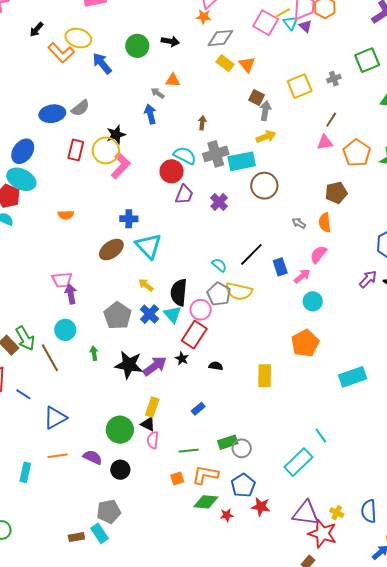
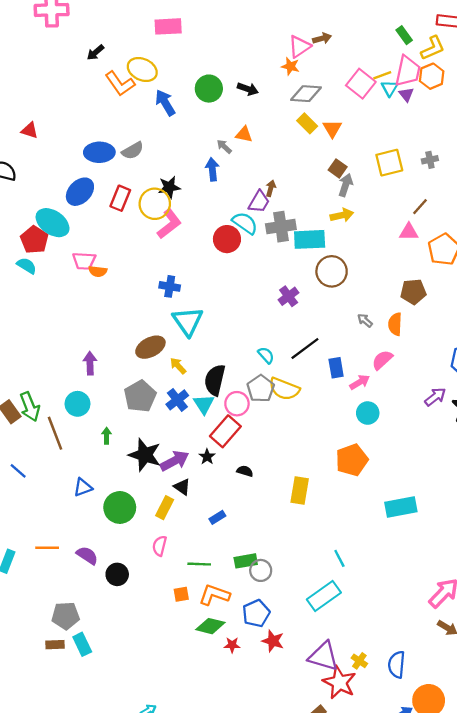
blue ellipse: (23, 151) -> (80, 192), moved
purple trapezoid: (184, 195) -> (259, 202), moved
purple cross: (219, 202) -> (289, 296), moved
brown ellipse: (111, 250) -> (150, 347), moved
pink trapezoid: (62, 280) -> (84, 261), moved
blue triangle: (55, 418) -> (83, 487), moved, size x0.7
black triangle: (148, 424) -> (182, 487), moved
green circle: (120, 430) -> (120, 507), moved
cyan line: (321, 435) -> (339, 558), moved
gray pentagon: (109, 512) -> (66, 616), moved

